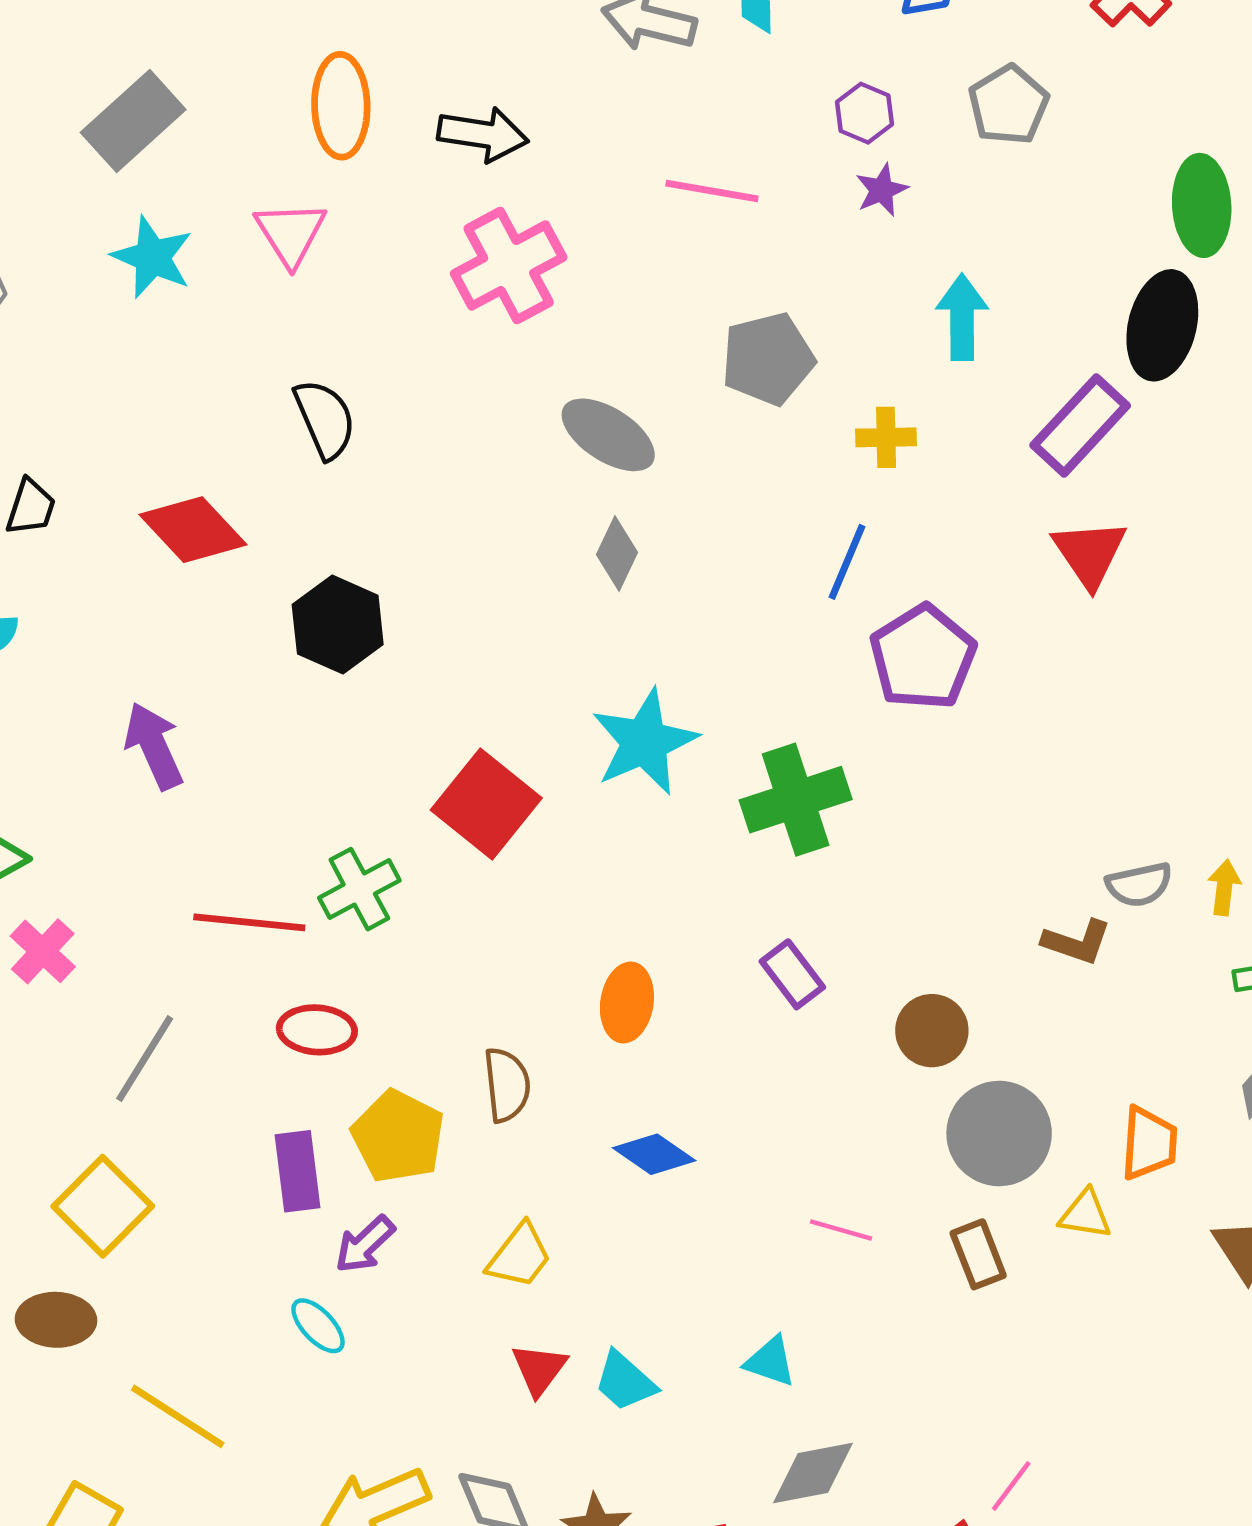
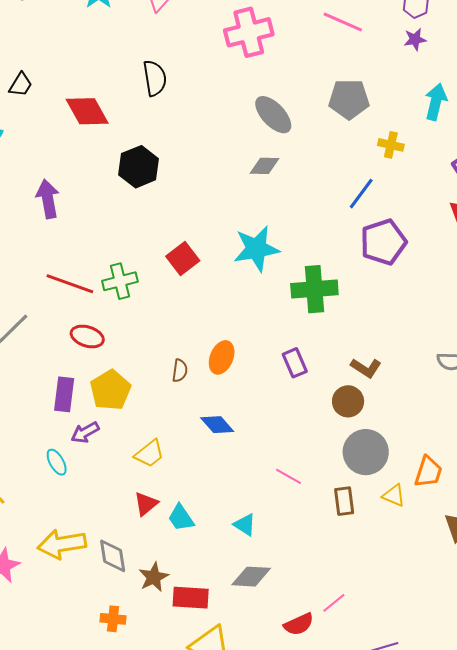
gray diamond: (617, 554) -> (264, 166), turned 52
red square: (486, 804) -> (183, 258), size x0.7
brown L-shape: (1077, 942) -> (366, 368), moved
brown semicircle: (507, 1085) -> (180, 371), moved, size x0.7

